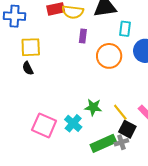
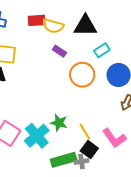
cyan rectangle: (125, 29) -> (102, 50), turned 42
purple rectangle: (83, 36) -> (59, 51), turned -72
cyan cross: (73, 123) -> (37, 136), size x1.4

